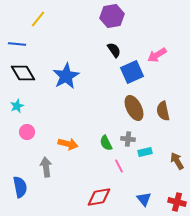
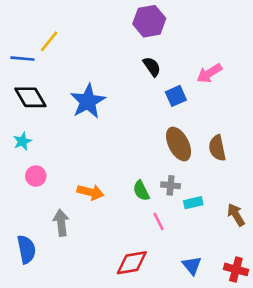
yellow line: (38, 19) -> (49, 41), moved
blue square: (132, 72) -> (176, 96), size x0.7

